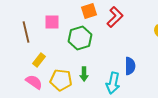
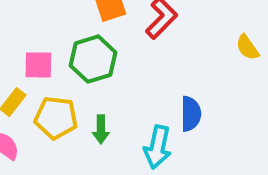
pink square: (52, 22) -> (38, 65), moved
yellow pentagon: (61, 80) -> (56, 118), moved

